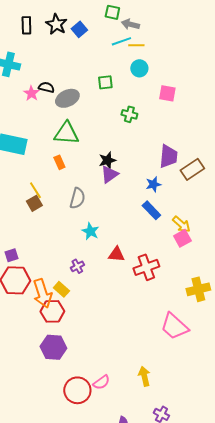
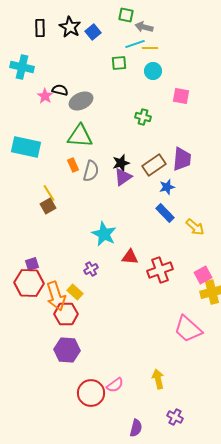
green square: (105, 82) -> (119, 63), moved
brown rectangle: (192, 169) -> (154, 165), moved
gray semicircle: (77, 198) -> (91, 171), moved
cyan star: (90, 231) -> (104, 234), size x1.4
pink square: (182, 238) -> (203, 275), moved
purple square: (11, 255) -> (32, 264), moved

